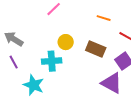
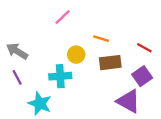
orange line: (104, 18) -> (101, 39), moved
brown rectangle: (96, 49) -> (110, 63), turned -30

